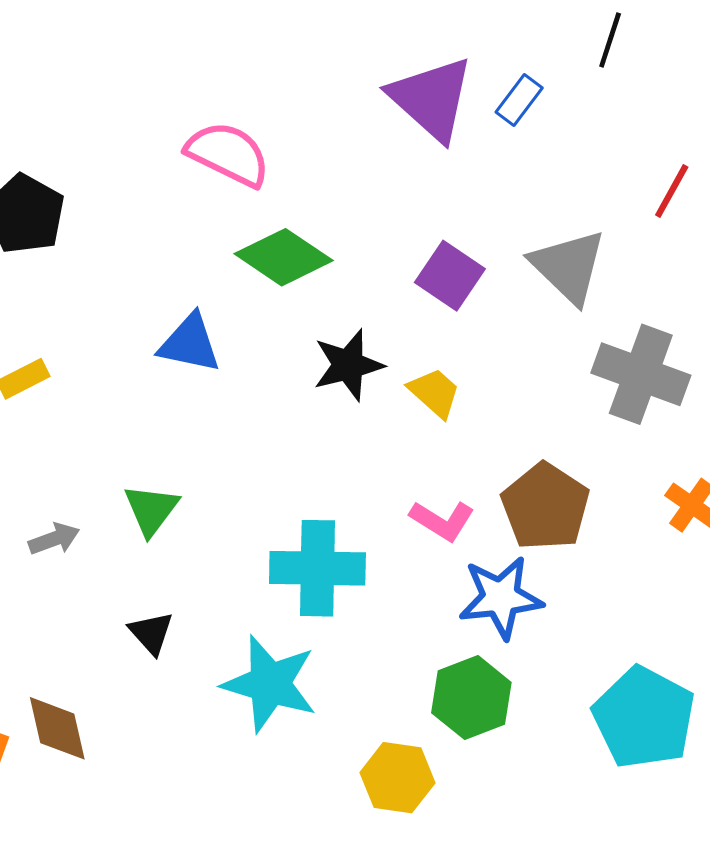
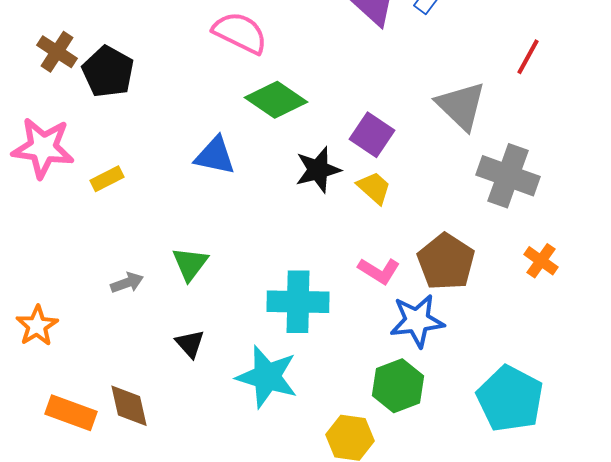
purple square: (450, 276) -> (372, 135), moved

